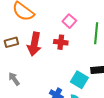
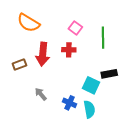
brown rectangle: (11, 42) -> (19, 65), moved
gray arrow: (14, 79) -> (41, 94), moved

